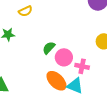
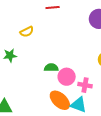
green semicircle: (49, 48) -> (51, 68), turned 48

